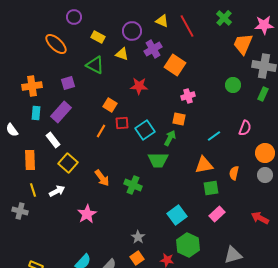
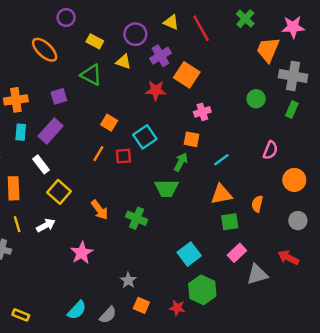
red star: (139, 86) -> (156, 90), moved
red square: (122, 123) -> (123, 156), moved
cyan square: (145, 130) -> (145, 137), moved
cyan line: (214, 136) -> (221, 160), moved
gray circle: (265, 175) -> (298, 221), moved
gray star: (138, 237) -> (128, 280), moved
gray triangle: (233, 255) -> (257, 274), moved
orange square: (137, 258) -> (141, 305), turned -32

